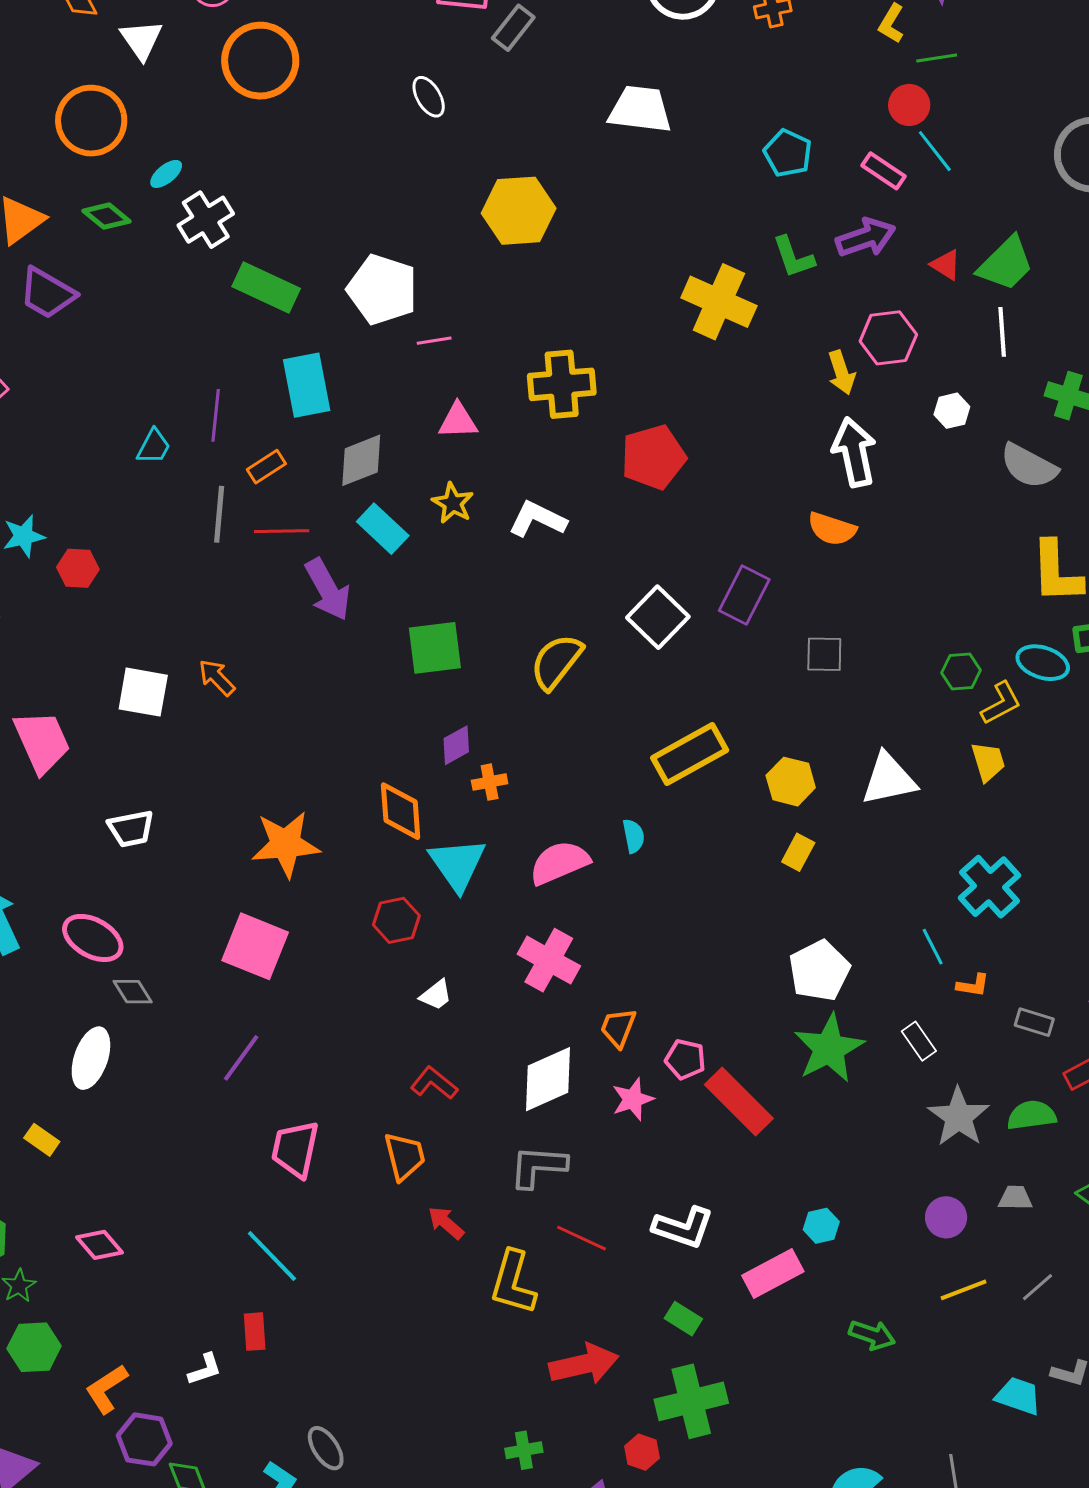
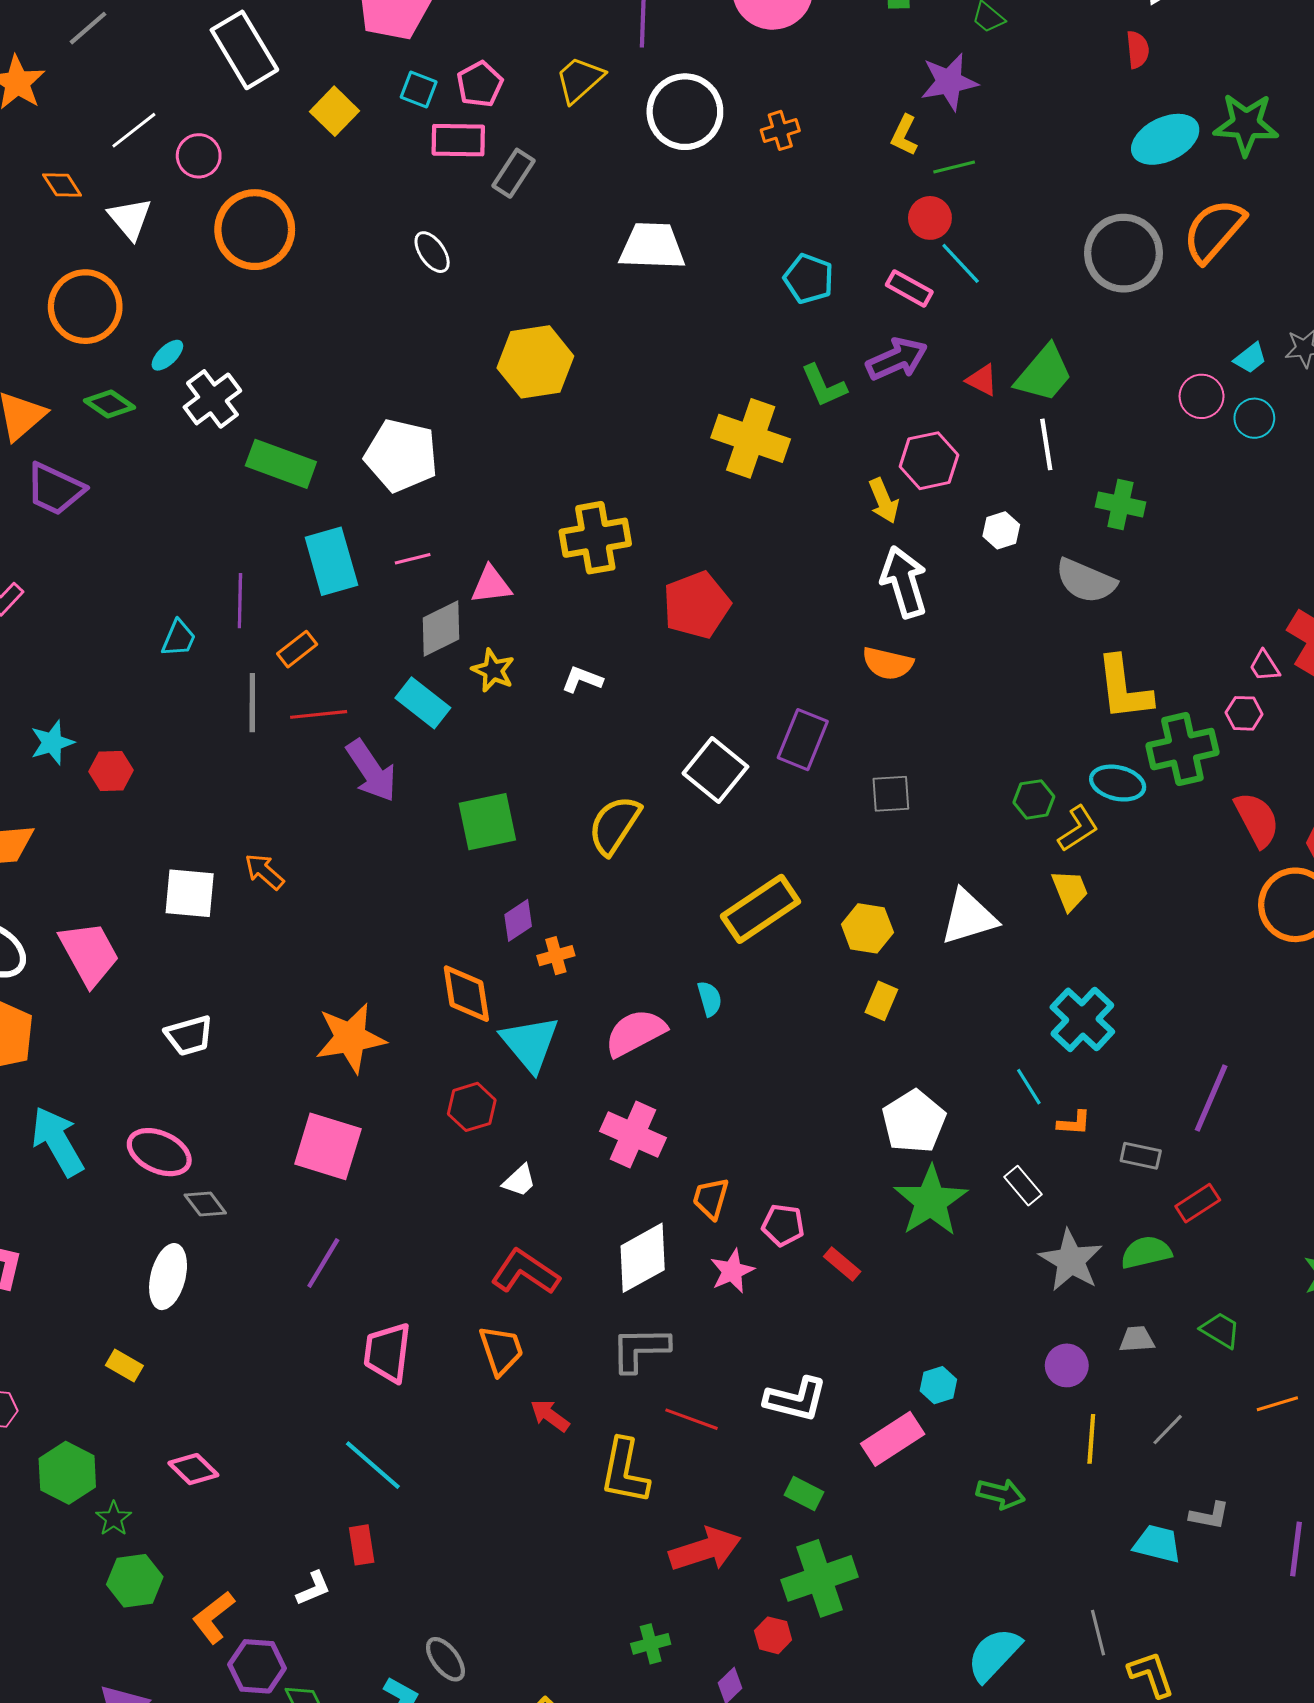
pink line: (434, 341) -> (413, 559), moved
gray diamond: (361, 460) -> (441, 629), moved
white L-shape: (537, 519) -> (582, 679), size x0.7
red L-shape: (434, 1083) -> (525, 1272), size x1.4
red rectangle: (739, 1102) -> (842, 1264), size x0.5
yellow line: (964, 1290) -> (1091, 1439), turned -60

